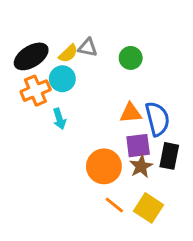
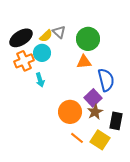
gray triangle: (88, 48) -> (59, 32), turned 32
green circle: (131, 58) -> (88, 39), size x1.5
orange triangle: (131, 113) -> (84, 62), moved
purple square: (138, 146) -> (93, 98), turned -36
black rectangle: (169, 156) -> (116, 121), moved

